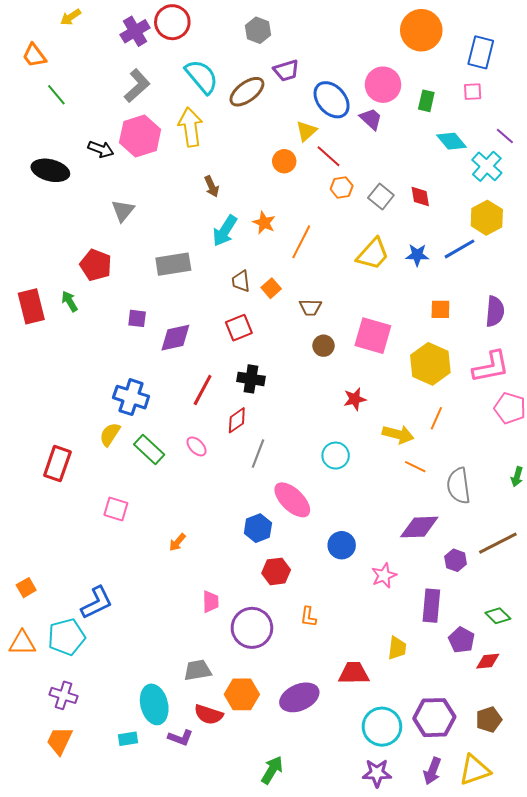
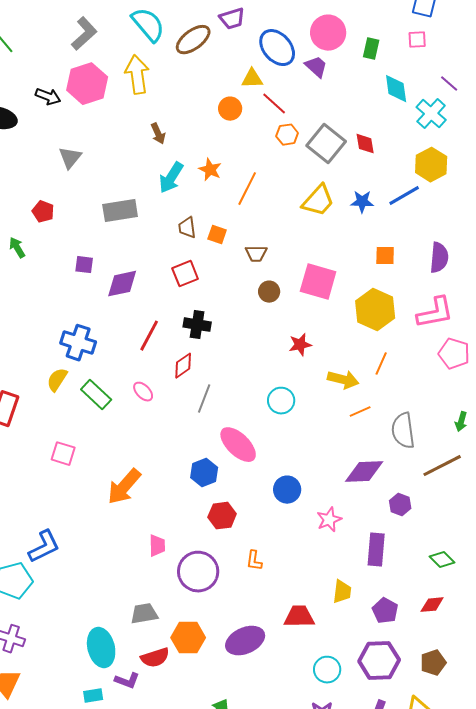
yellow triangle: (306, 131) -> (252, 79), turned 40
cyan diamond: (451, 141) -> (396, 89), turned 32
gray square: (381, 197) -> (326, 144), size x1.5
red pentagon: (96, 265) -> (43, 212), size x0.7
orange square: (271, 288) -> (217, 235), turned -30
orange line: (415, 467) -> (360, 412), turned -50
orange arrow: (177, 542) -> (124, 487), size x2.0
brown line: (498, 543) -> (442, 466), moved
purple pentagon: (462, 640) -> (385, 611), moved
red semicircle: (209, 715) -> (155, 658), turned -36
cyan circle: (382, 727) -> (327, 670), size x0.7
cyan rectangle: (128, 739) -> (93, 696), moved

